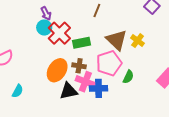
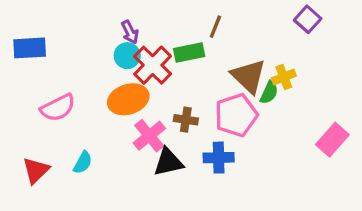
yellow cross: (138, 41) -> (284, 77), turned 32
green rectangle: (82, 43) -> (189, 52), moved
orange ellipse: (57, 70) -> (128, 99), moved, turned 40
green semicircle: (128, 77) -> (269, 92), moved
pink cross: (85, 82) -> (149, 136), moved, turned 30

